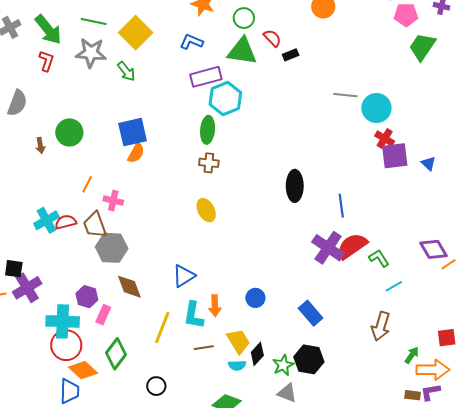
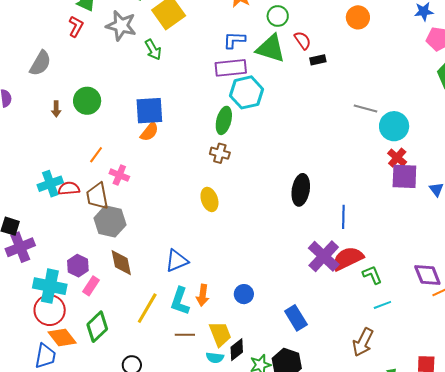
blue L-shape: (191, 42) -> (234, 40), moved, turned -30

